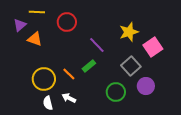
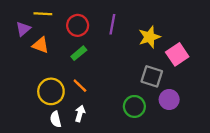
purple line: (97, 45) -> (112, 24), moved, turned 54
green rectangle: (89, 66) -> (79, 53), moved
gray square: (131, 66) -> (152, 76), turned -30
white arrow: (69, 98) -> (80, 113), turned 80

